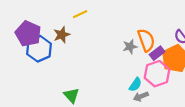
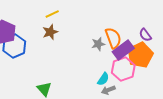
brown star: (62, 35) -> (50, 32), moved
purple rectangle: (157, 53) -> (123, 50), size x1.5

